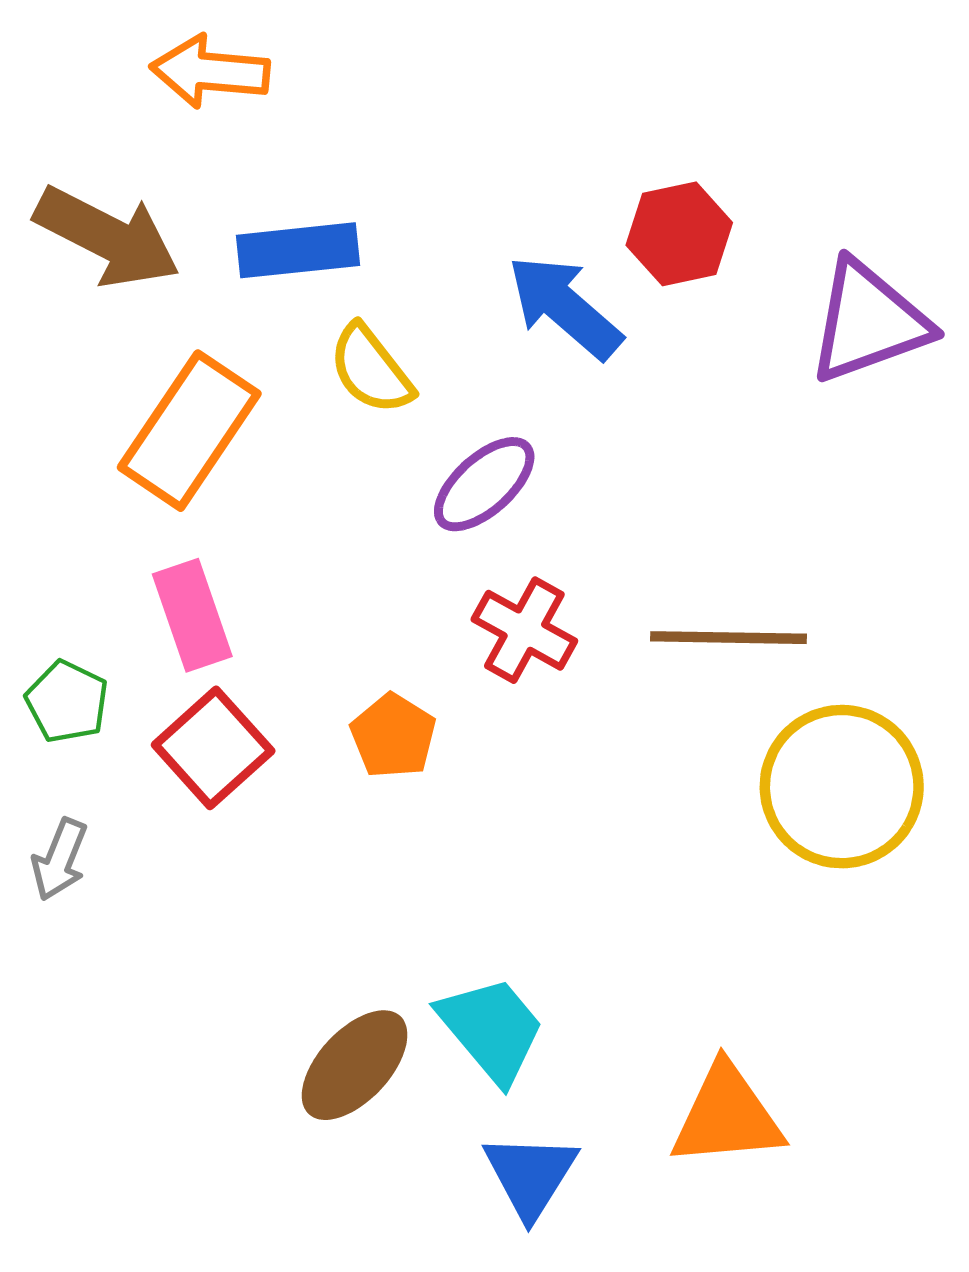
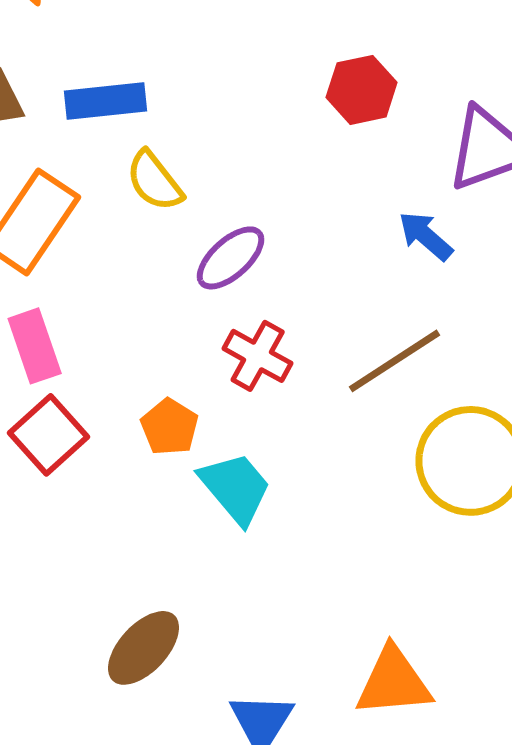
blue arrow: (565, 307) -> (426, 236), moved, size x0.7
brown line: (728, 638) -> (395, 361), turned -34
cyan trapezoid: (492, 1029) -> (236, 488), moved

